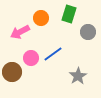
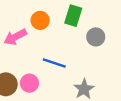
blue line: (53, 54) -> (54, 63), turned 54
pink circle: (31, 58) -> (29, 83), moved

